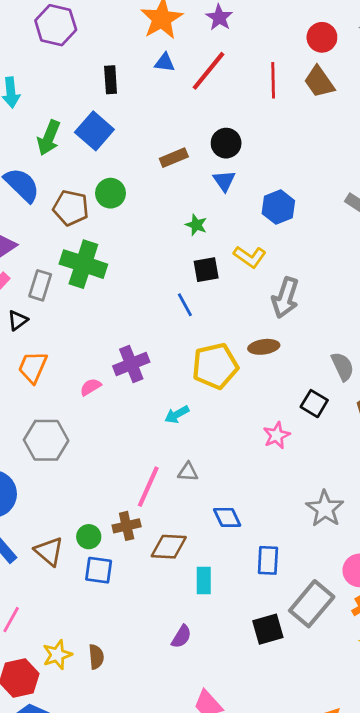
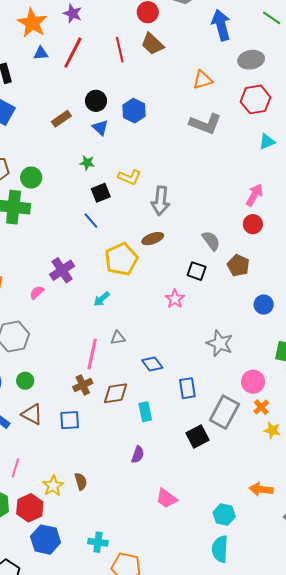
green circle: (110, 193) -> (31, 178), moved
blue hexagon: (278, 207) -> (134, 111), moved
green circle: (89, 537) -> (25, 381), moved

